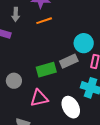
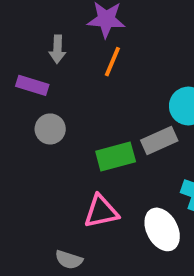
orange line: (44, 21) -> (112, 62), turned -49
gray circle: (14, 81) -> (50, 129), moved

